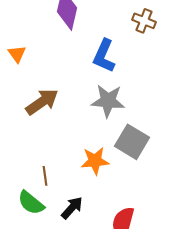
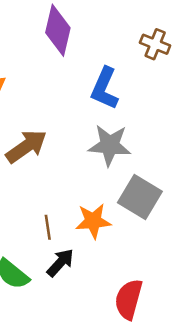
brown line: (45, 176) -> (48, 227), moved
black arrow: (72, 208) -> (60, 263), moved

